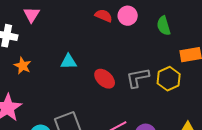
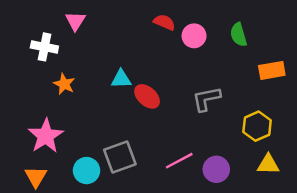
pink circle: (128, 16) -> (194, 36), moved
red ellipse: (105, 79) -> (147, 96), moved
yellow hexagon: (169, 79) -> (257, 126), moved

